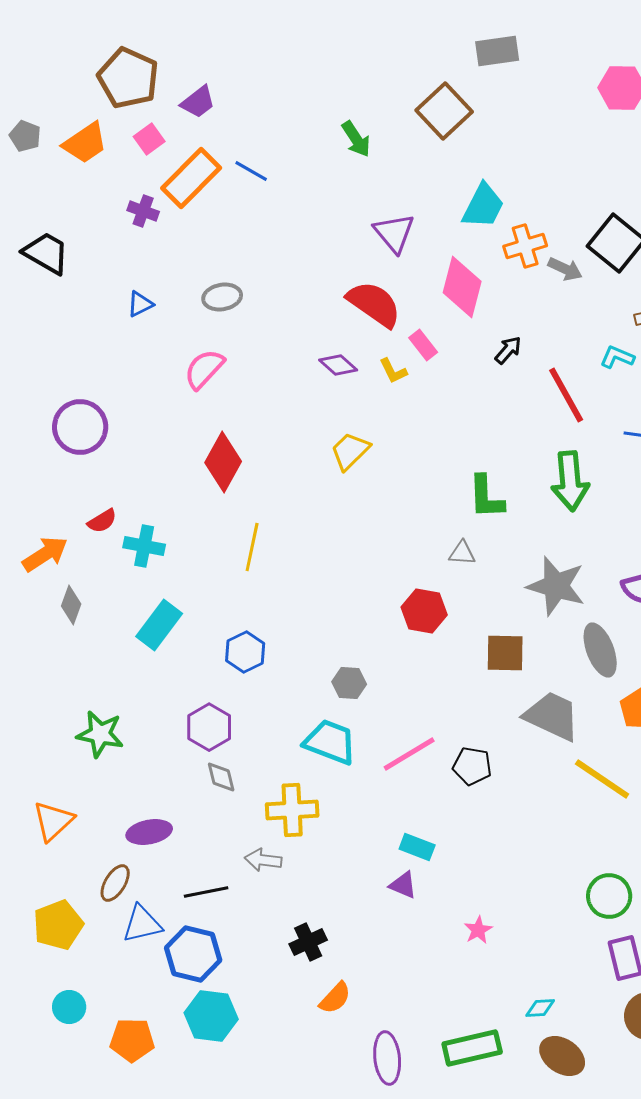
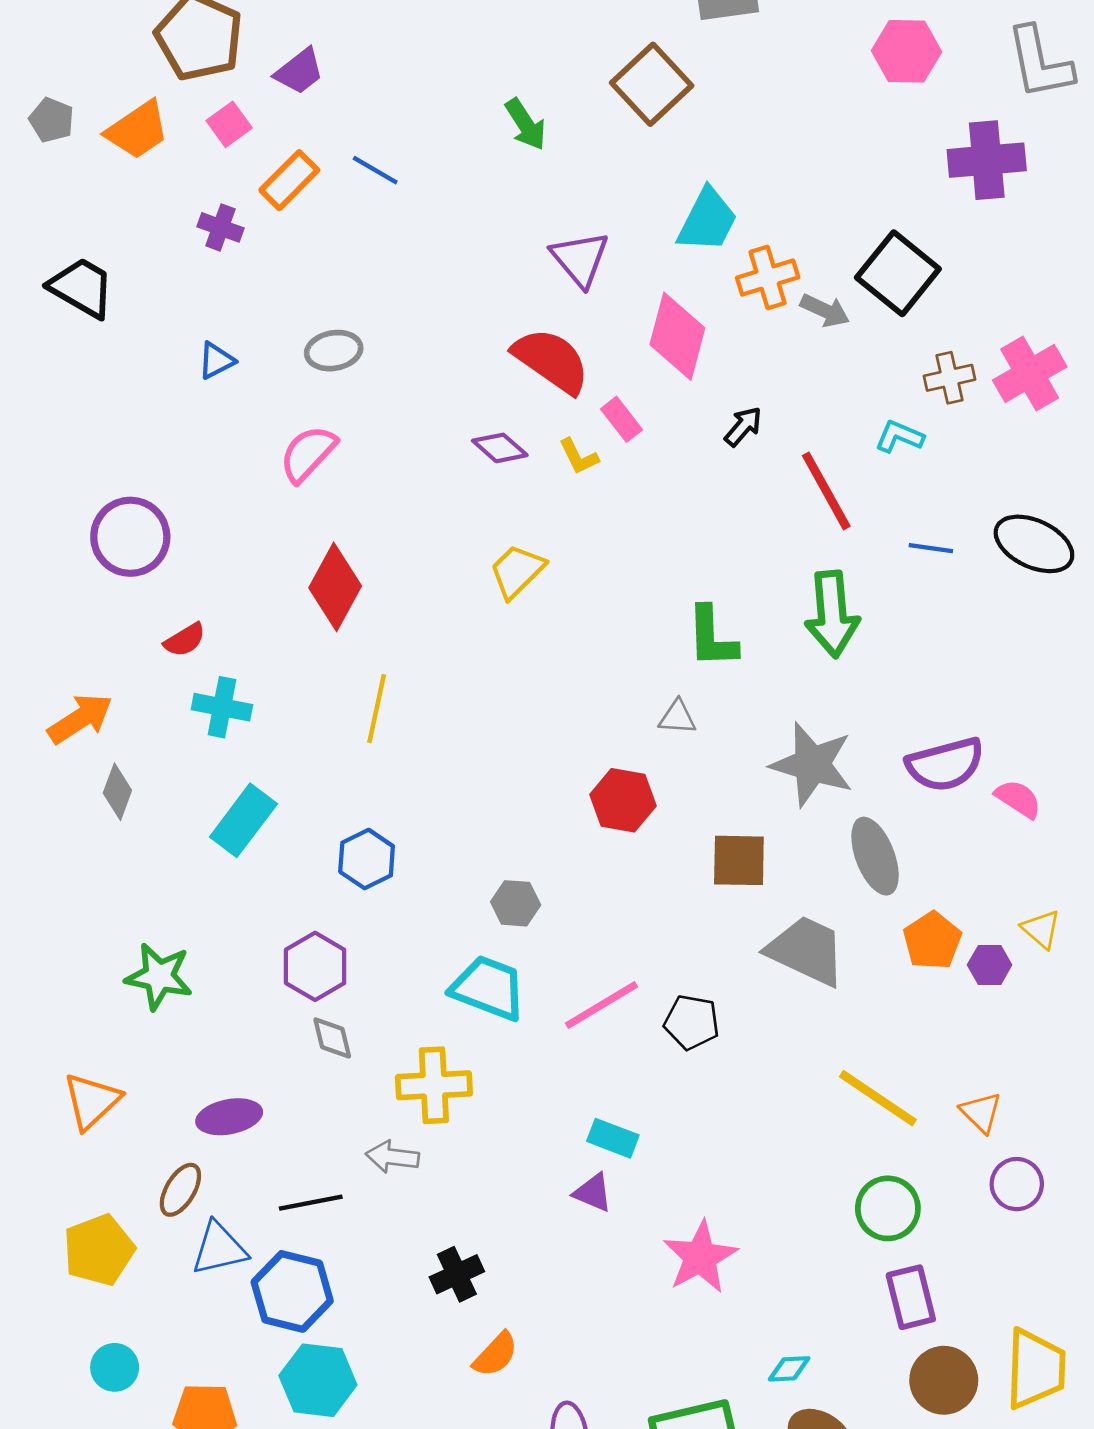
orange rectangle: (191, 178) -> (289, 180), size x0.7
red semicircle: (102, 521) -> (185, 640), moved
yellow line: (602, 779) -> (878, 1098), moved
pink star: (478, 930) -> (700, 1257), size x1.8

